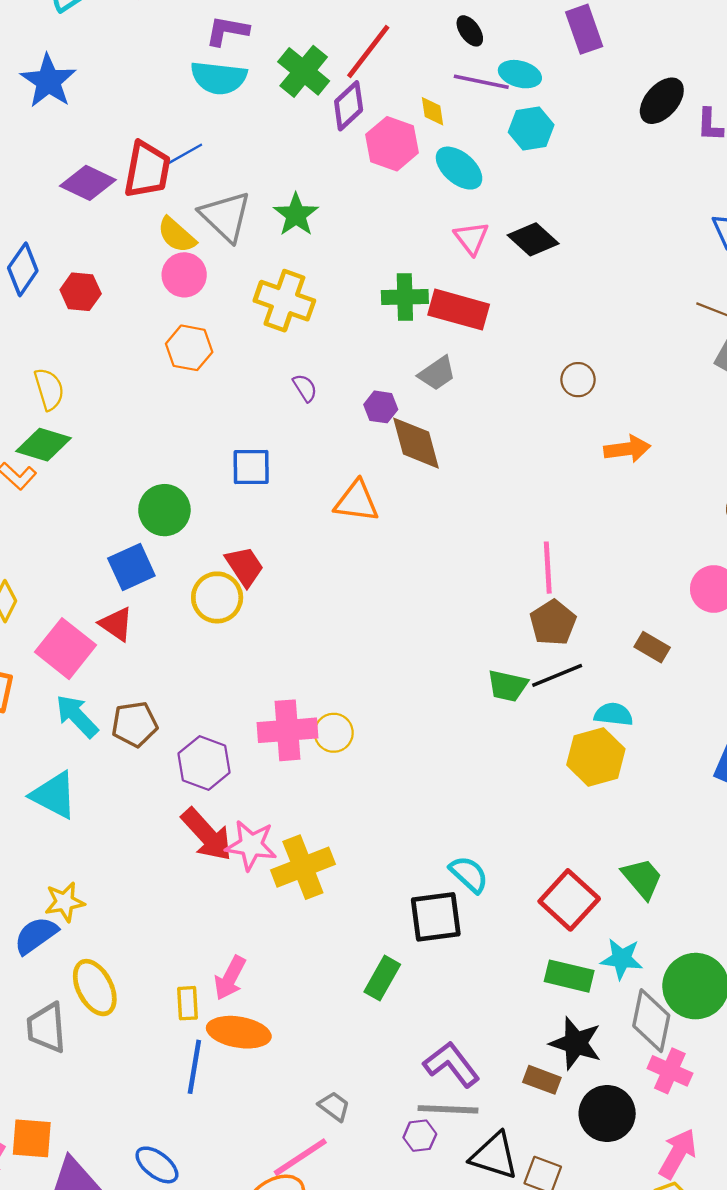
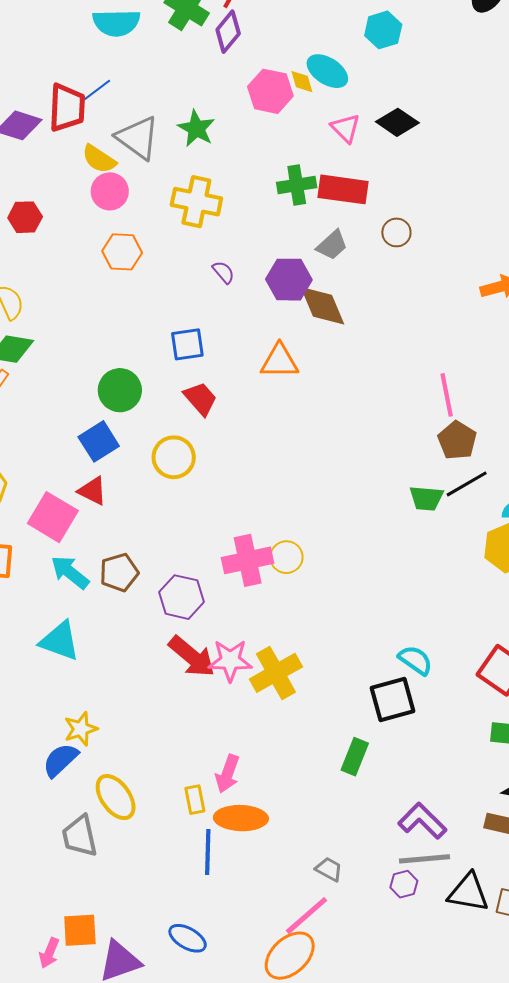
yellow diamond: (433, 111) -> (302, 82), moved
pink hexagon: (392, 144) -> (270, 91), moved
brown circle: (578, 380) -> (396, 232), moved
purple hexagon: (381, 407) -> (289, 280), size x1.6
red trapezoid: (244, 566) -> (200, 399), moved

